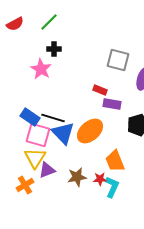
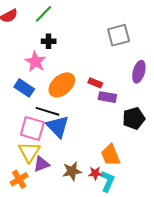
gray square: (118, 60) -> (119, 35), moved, turned -30
blue rectangle: (30, 117) -> (24, 88), moved
orange ellipse: (90, 131) -> (62, 85), moved

